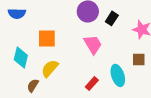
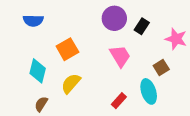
orange square: (47, 38) -> (67, 49), turned -30
brown square: (139, 59) -> (161, 67), moved, turned -32
brown semicircle: (33, 85) -> (41, 104), moved

